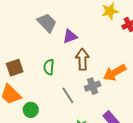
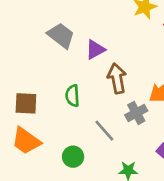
brown square: (15, 68) -> (26, 103), turned 30
green circle: (31, 110) -> (73, 157), moved

